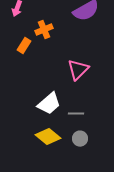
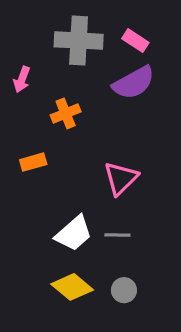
orange rectangle: (24, 46) -> (33, 162), moved, turned 42
gray line: (76, 114) -> (117, 235), moved

